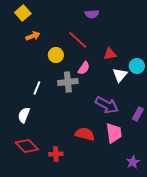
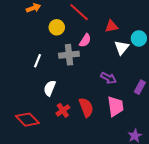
purple arrow: (107, 105) -> (108, 78), size x0.7
white semicircle: (24, 115) -> (50, 88), moved
red semicircle: (85, 134) -> (86, 107), turned 54
red cross: (56, 154) -> (63, 110), moved, turned -32

